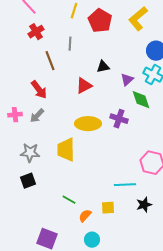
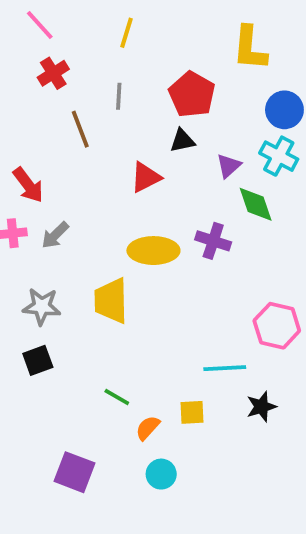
yellow L-shape: (138, 19) -> (250, 48), turned -45
red pentagon: (100, 21) -> (192, 94), moved
red arrow: (39, 90) -> (28, 185), moved

